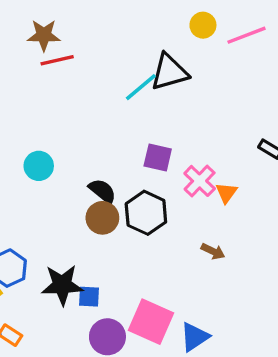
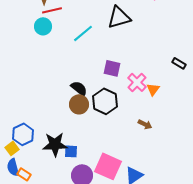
cyan line: (141, 87) -> (83, 33), moved
cyan circle: (39, 166) -> (43, 26), moved

